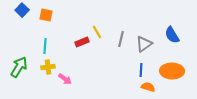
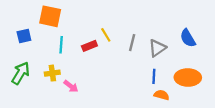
blue square: (22, 10) -> (24, 36), moved, turned 32
orange square: (46, 15) -> (50, 16), size x1.5
cyan line: (45, 46) -> (61, 45), moved

